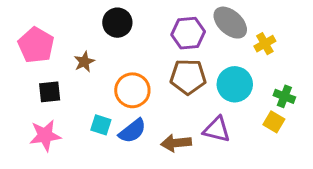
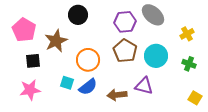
yellow cross: (265, 44) -> (187, 34), moved
brown star: (84, 62) -> (56, 41), size x1.6
brown pentagon: (188, 77) -> (125, 51), turned 30
yellow square: (274, 122) -> (195, 98), moved

